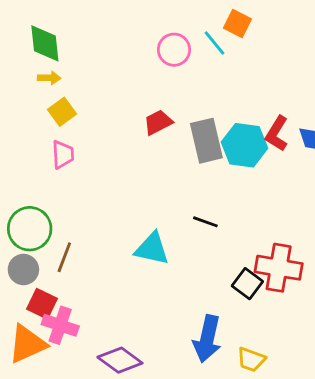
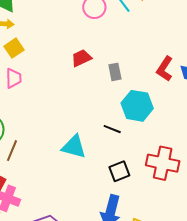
gray rectangle: (206, 141) -> (115, 72), size x0.6
cyan hexagon: (244, 145) -> (137, 106), moved
black square: (247, 284) -> (119, 171), moved, turned 30

